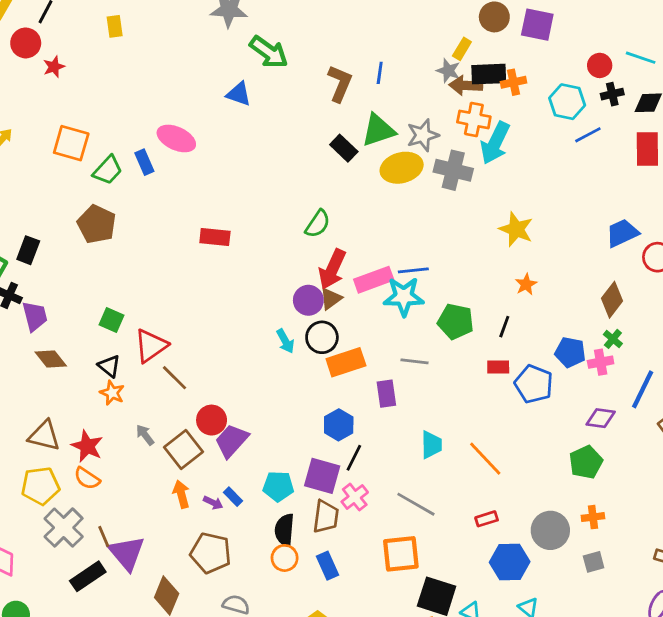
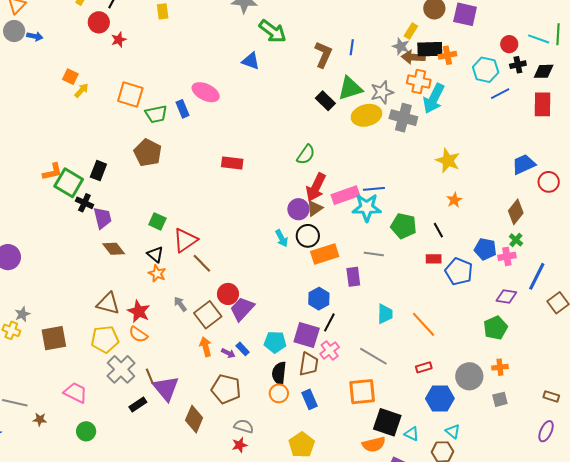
green trapezoid: (108, 170) -> (156, 114), turned 35
black line: (504, 327) -> (438, 230), turned -49
black rectangle: (88, 576) -> (138, 405), size x0.7

